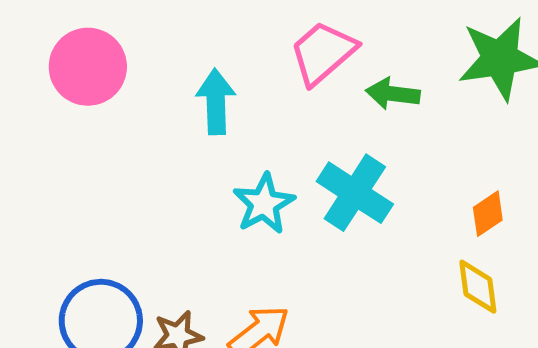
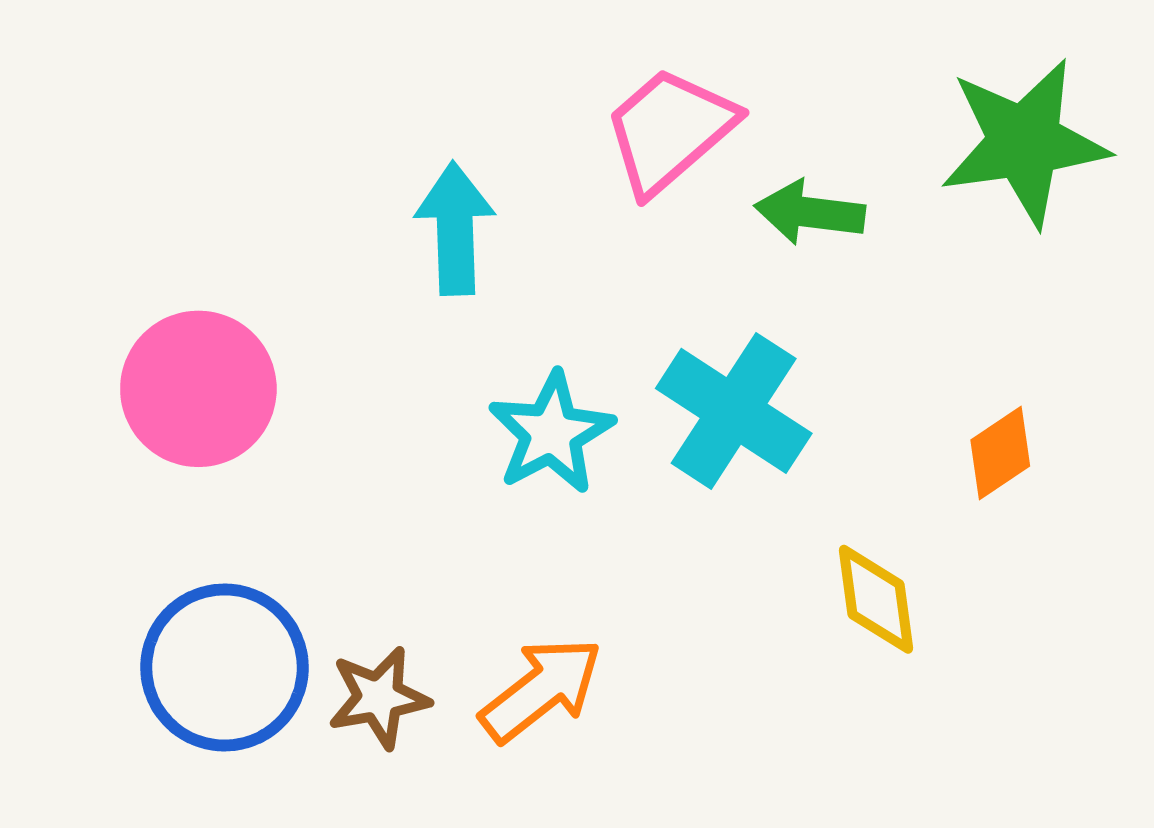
pink circle: (88, 67) -> (198, 389), moved
yellow diamond: (478, 287) -> (876, 599), moved

